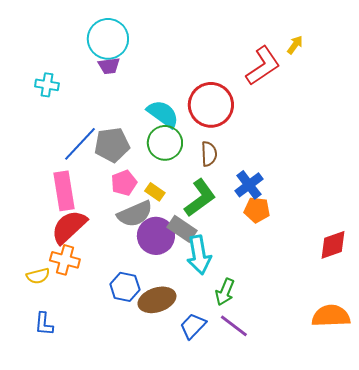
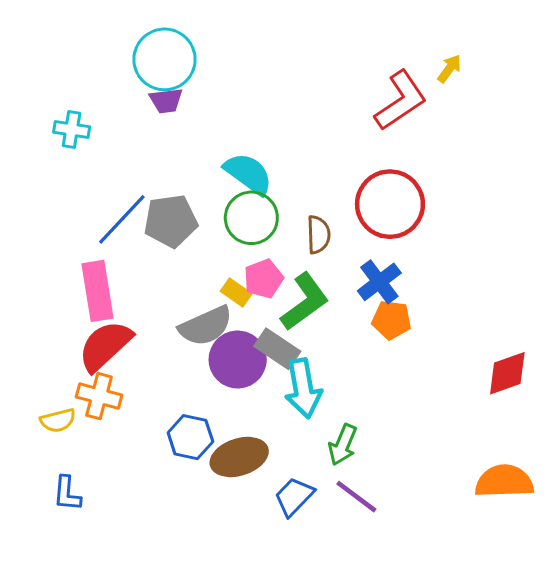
red circle: (211, 105) -> (390, 204), moved
pink pentagon: (124, 183) -> (264, 279), moved

